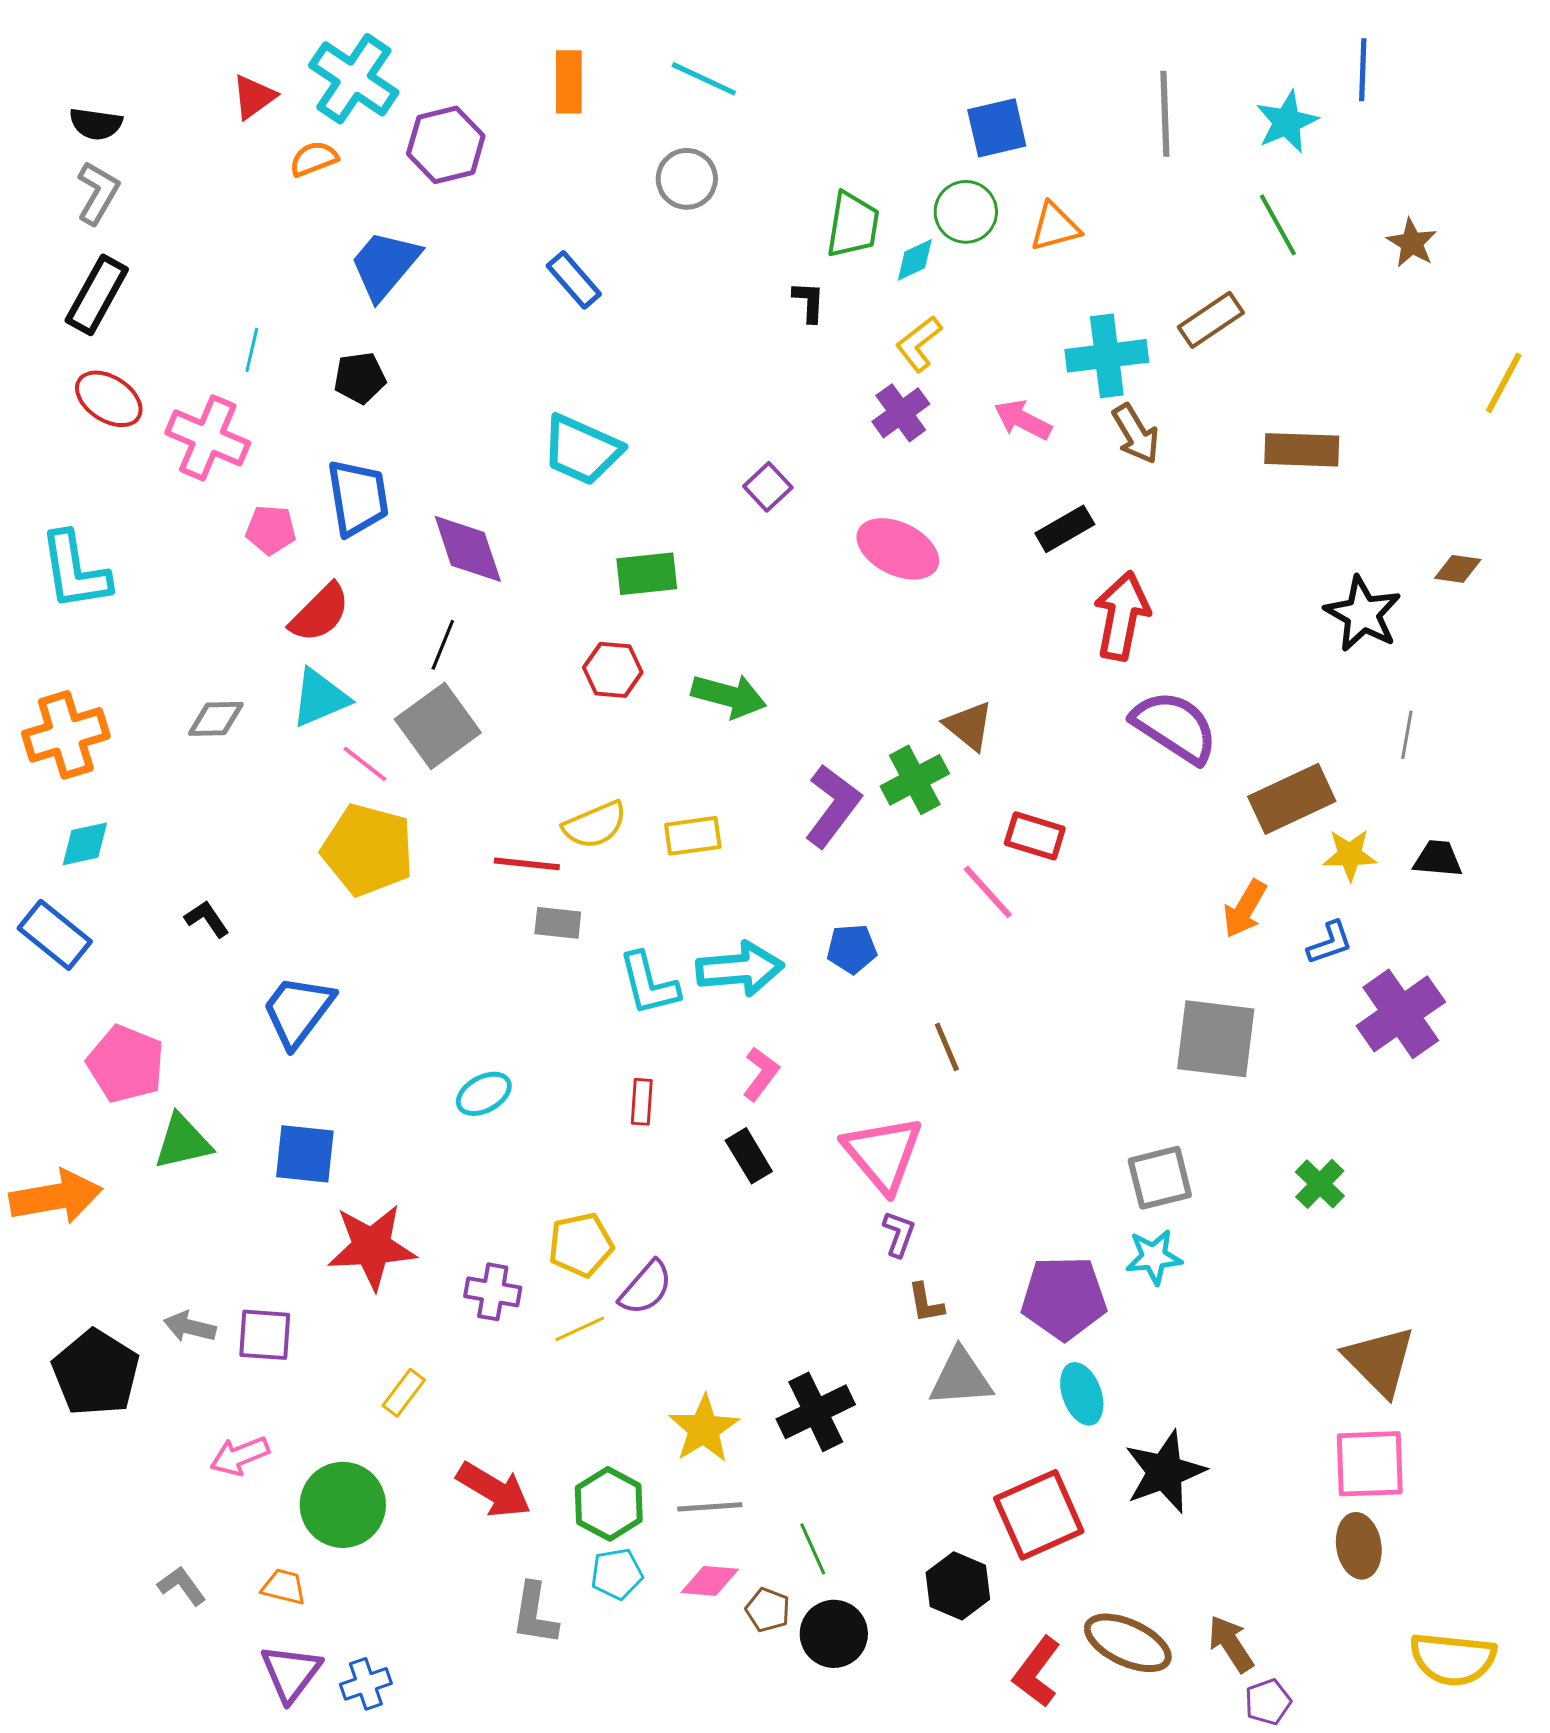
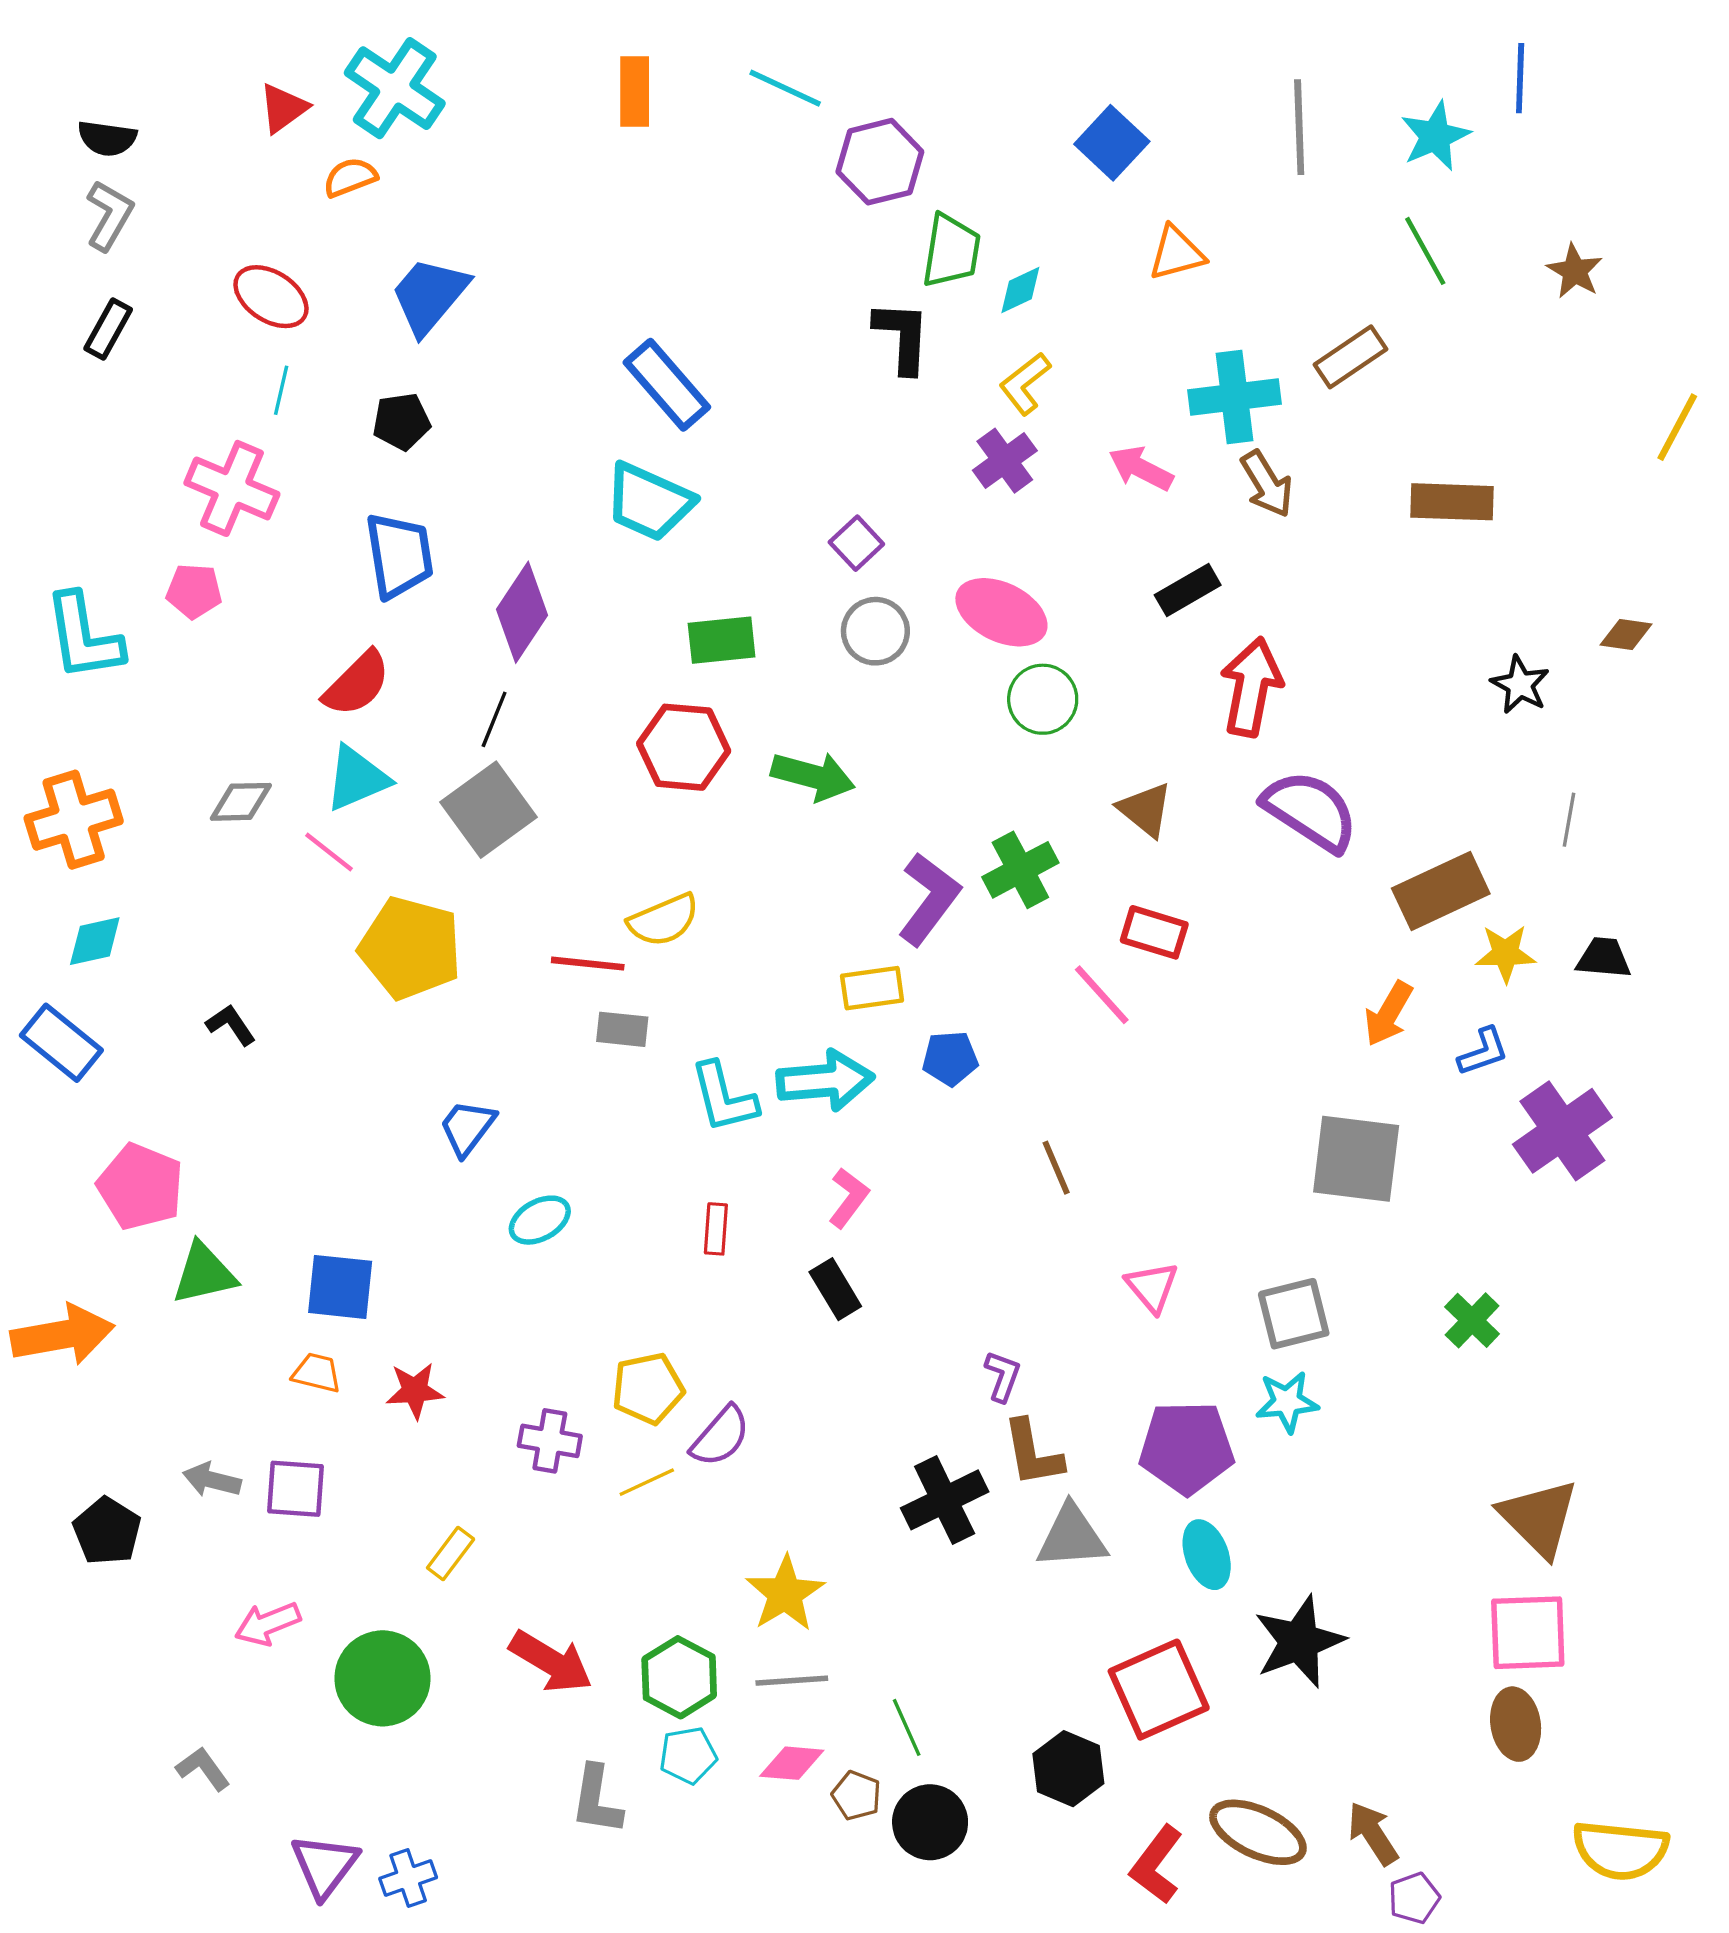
blue square: (997, 128) -> (1112, 143), turned -34
purple hexagon: (446, 145) -> (880, 162), moved
gray circle: (687, 179) -> (875, 631), moved
green circle: (966, 212) -> (1043, 699), moved
blue rectangle: (574, 280) -> (667, 385), moved, size x1.4
black rectangle: (97, 295) -> (108, 329), size x0.7
black L-shape: (809, 302) -> (902, 337), size x1.6
red ellipse: (109, 399) -> (271, 297), moved
pink pentagon: (271, 530) -> (194, 591), moved
purple diamond: (468, 549) -> (522, 612), turned 52
black star: (1363, 614) -> (1520, 685), size x0.7
red hexagon: (613, 670) -> (684, 747), size x1.4
brown triangle: (969, 726) -> (1145, 810), moved
pink line: (365, 764) -> (329, 852), moved
yellow rectangle: (693, 836) -> (872, 988), moved
blue trapezoid: (298, 1011) -> (467, 1127), moved, size x0.7
pink triangle: (883, 1154) -> (1152, 1287), moved, size x0.6
red star: (372, 1247) -> (415, 1391), size x0.6
brown L-shape: (926, 1303) -> (1033, 1453), size x1.5
black pentagon: (96, 1373) -> (107, 1531), size x0.7
black cross: (816, 1412) -> (945, 1500), moved
orange trapezoid: (284, 1587) -> (317, 1373), moved

